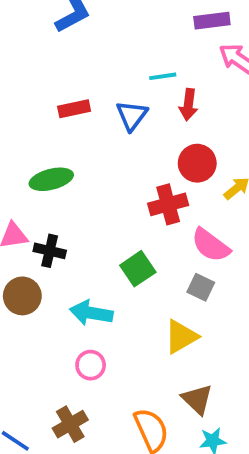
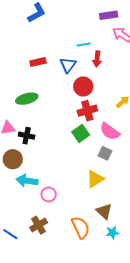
red circle: (197, 163) -> (83, 86), moved
green square: (138, 269) -> (81, 133), moved
cyan arrow: (91, 313) -> (27, 181), moved

